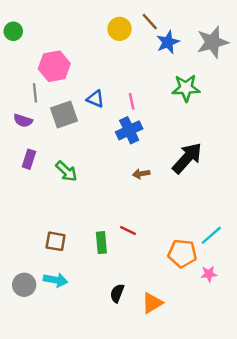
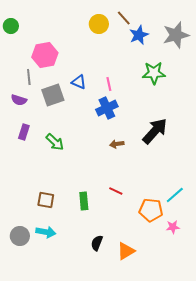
red line: (128, 230) -> (116, 191), moved

